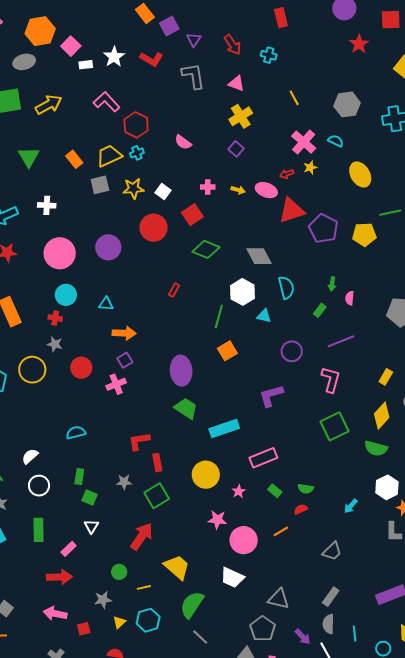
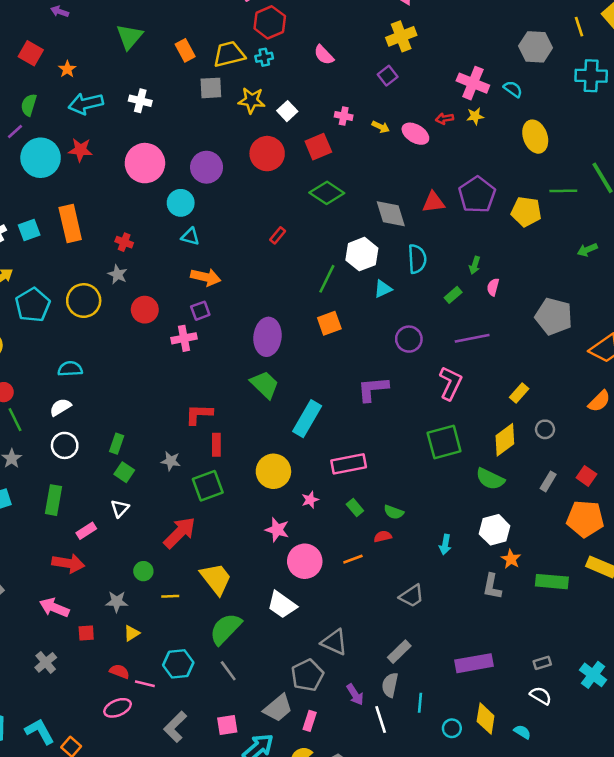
yellow line: (294, 98) -> (579, 27), moved
pink cross: (304, 142) -> (473, 83), turned -30
red triangle: (292, 211) -> (433, 202), moved, size x0.7
cyan circle: (66, 295) -> (181, 203), moved
cyan triangle: (264, 316) -> (383, 289), turned -49
cyan rectangle: (224, 429) -> (307, 419), turned -52
cyan semicircle: (76, 433) -> (70, 369), moved
cyan arrow: (351, 506) -> (445, 544), turned -42
cyan hexagon: (148, 620) -> (178, 664), moved

